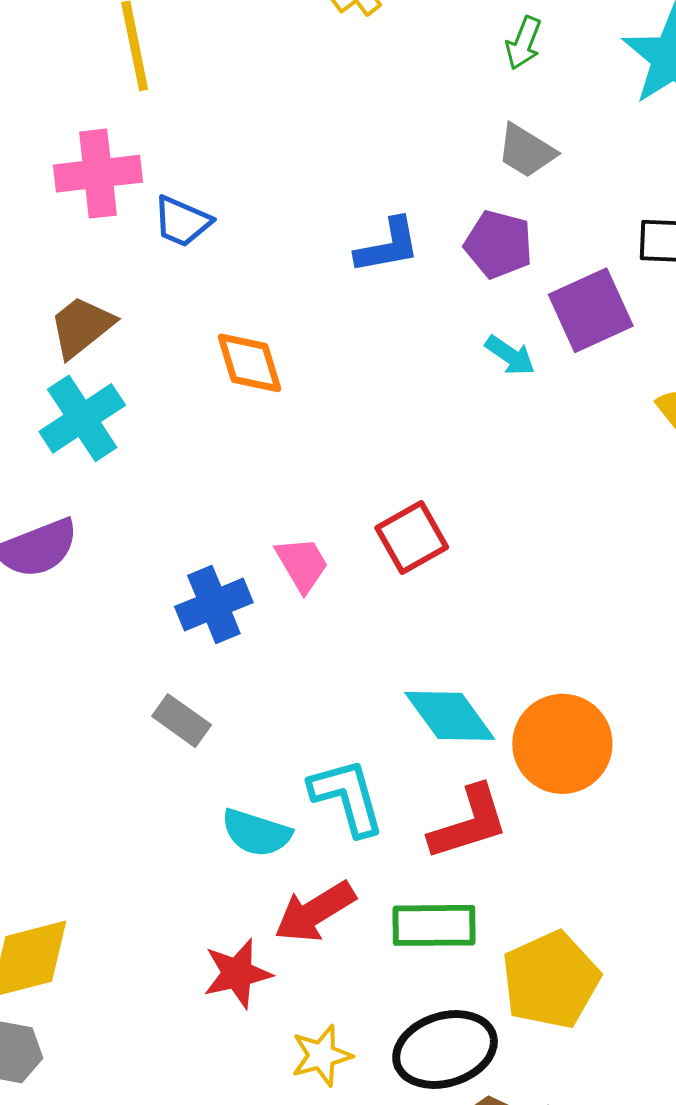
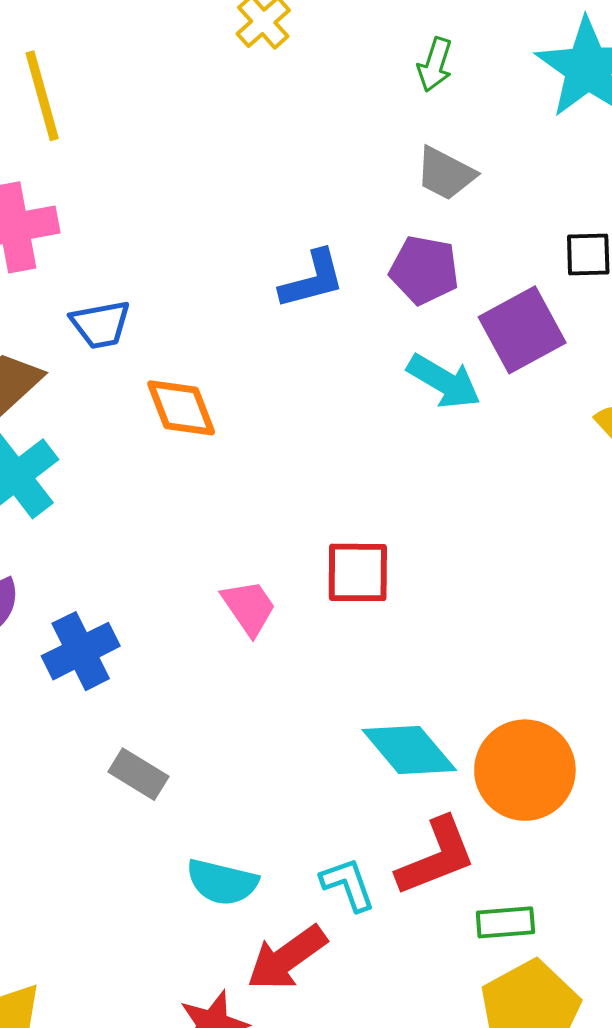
blue trapezoid: (182, 221) -> (100, 324), moved, turned -30
cyan arrow: (510, 355) -> (444, 381), size x1.4
red square: (412, 537) -> (358, 572), turned 34
blue cross: (214, 604) -> (81, 651), moved
cyan L-shape: (347, 797) -> (348, 884), moved, size x0.7
green rectangle: (434, 925) -> (505, 922), moved, size x0.7

